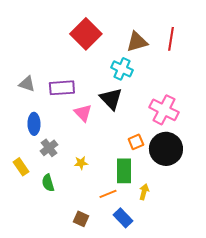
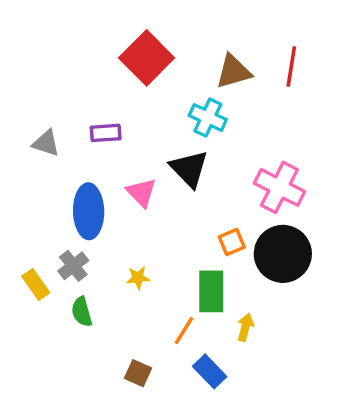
purple rectangle: (62, 88) -> (106, 133), moved, size x0.7
blue ellipse: (34, 124) -> (89, 211), moved, size x1.4
gray cross: (49, 148) -> (73, 266), moved
orange line: (108, 194) -> (184, 331), turned -36

